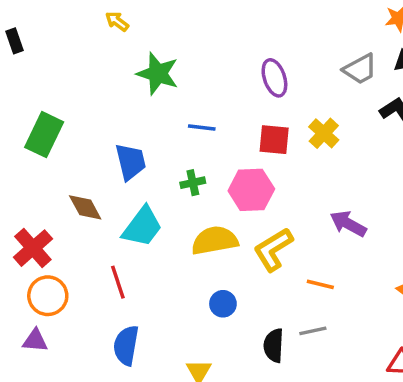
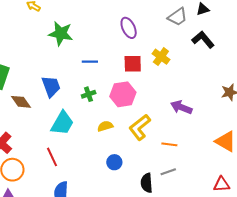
brown diamond: (85, 207) -> (21, 102), moved
yellow semicircle: (215, 240) -> (105, 126), size x0.6

